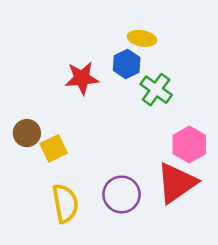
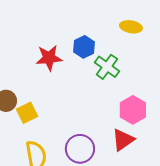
yellow ellipse: (142, 38) -> (131, 27), moved
red triangle: (177, 183) -> (123, 140), size x0.7

